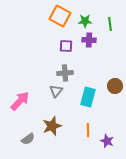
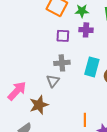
cyan rectangle: (88, 97) -> (92, 67), moved
brown star: (52, 126) -> (39, 105), moved

